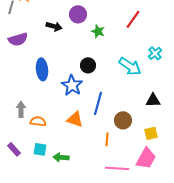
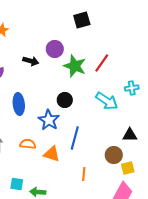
red line: (133, 19) -> (102, 63), moved
green star: (98, 31) -> (75, 66), size x1.6
cyan cross: (155, 53) -> (132, 88), turned 32
brown circle: (123, 120) -> (114, 155), moved
orange semicircle: (38, 121) -> (28, 144), moved

